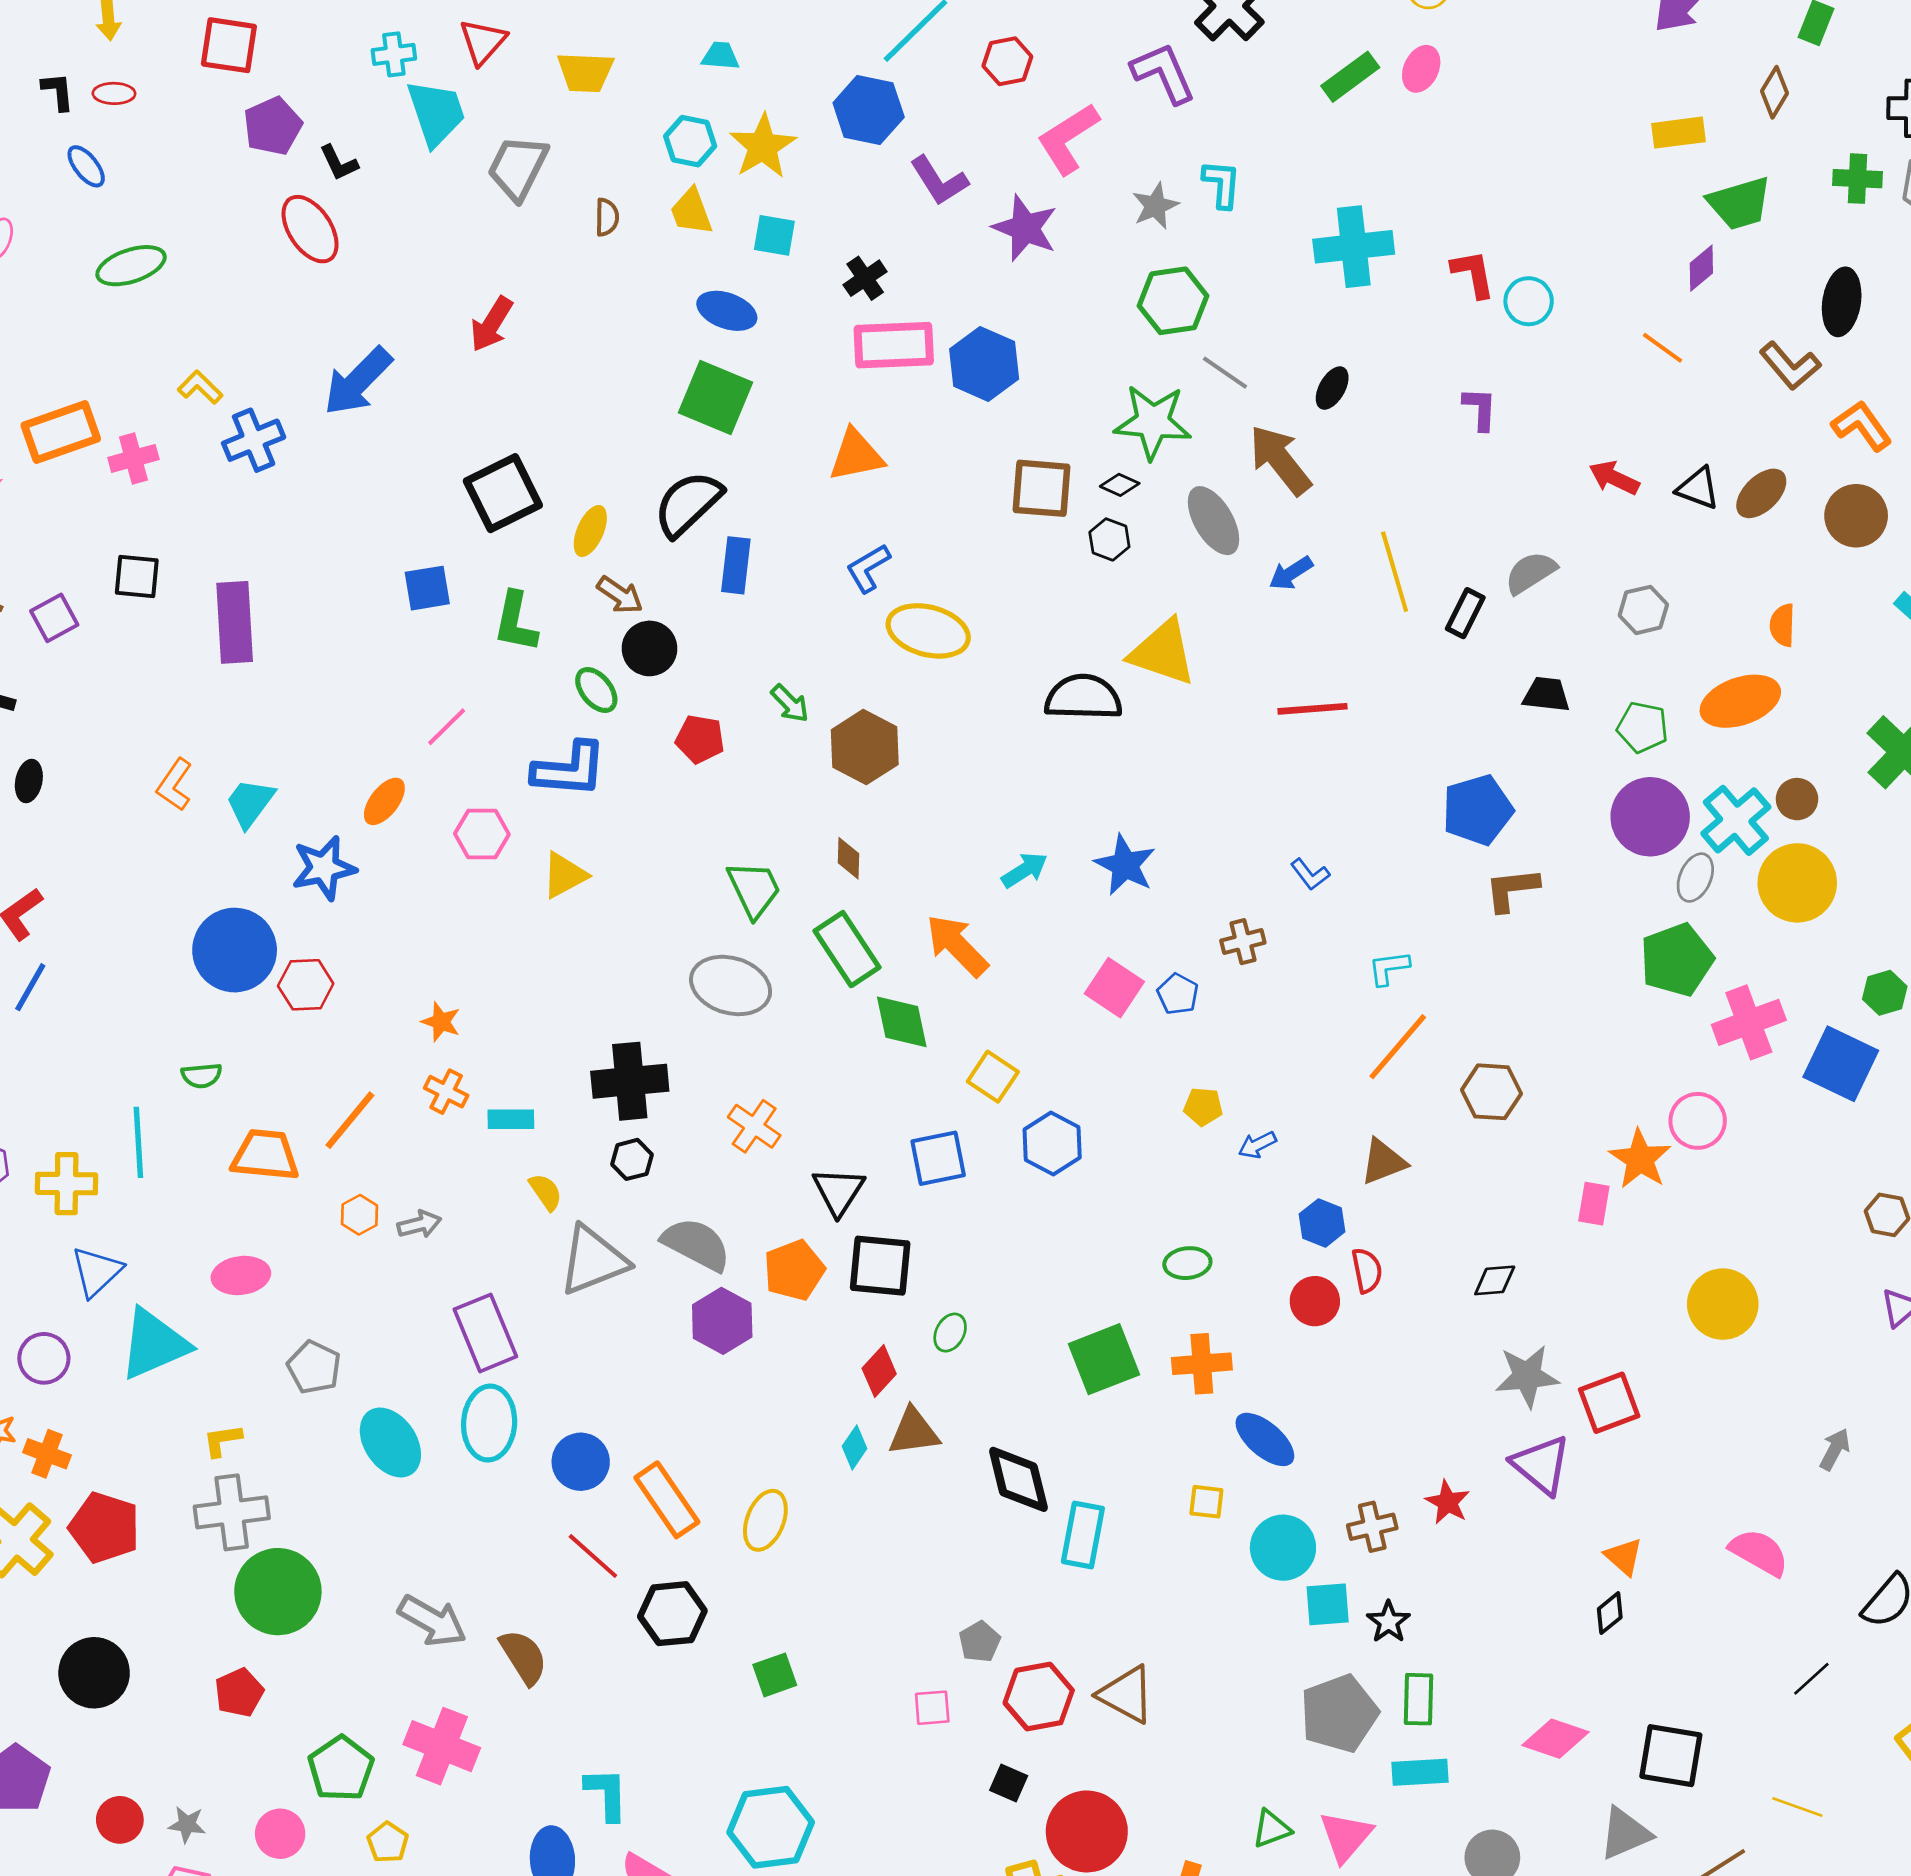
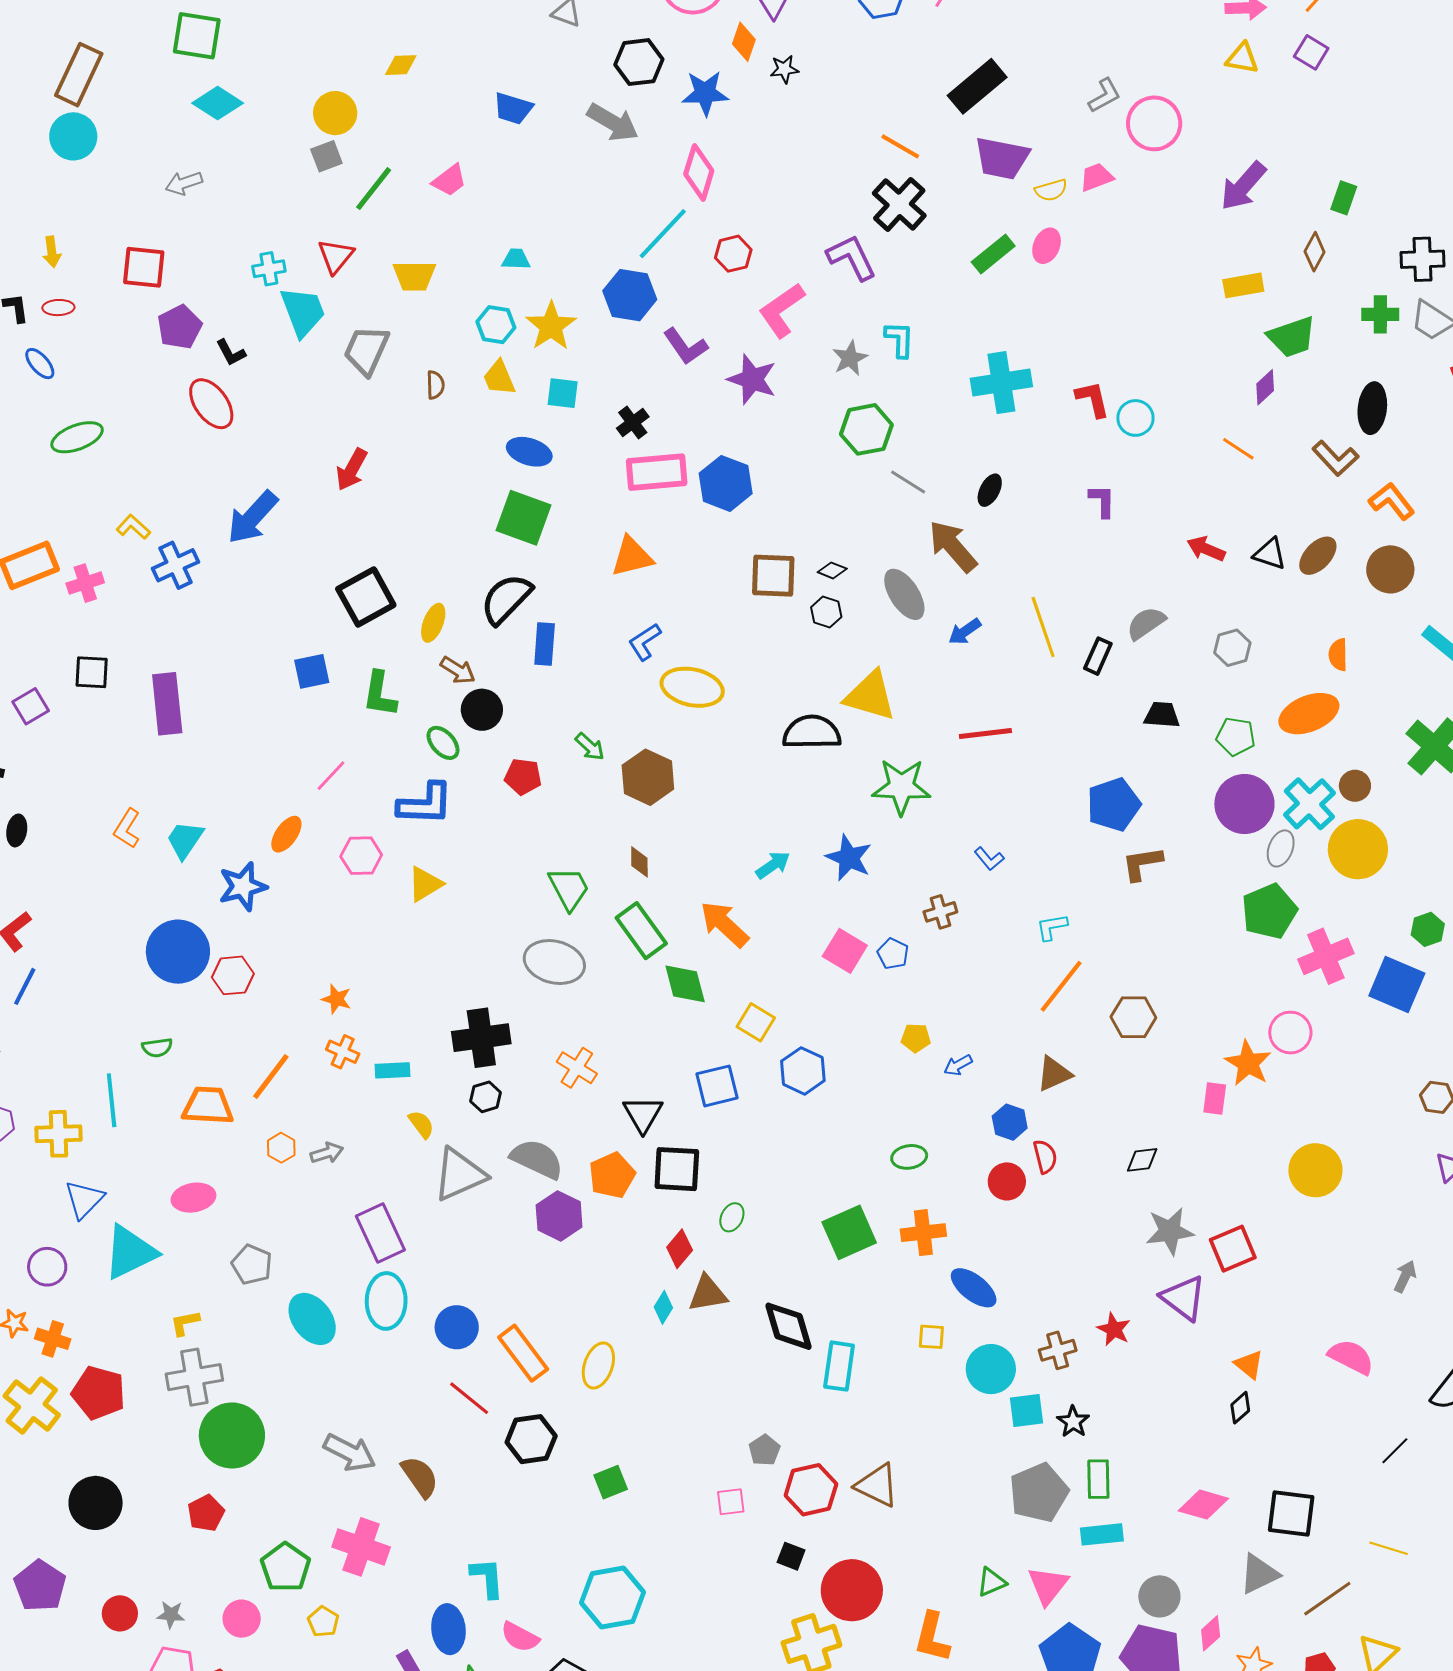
green star: (1153, 422) -> (901, 787), moved

